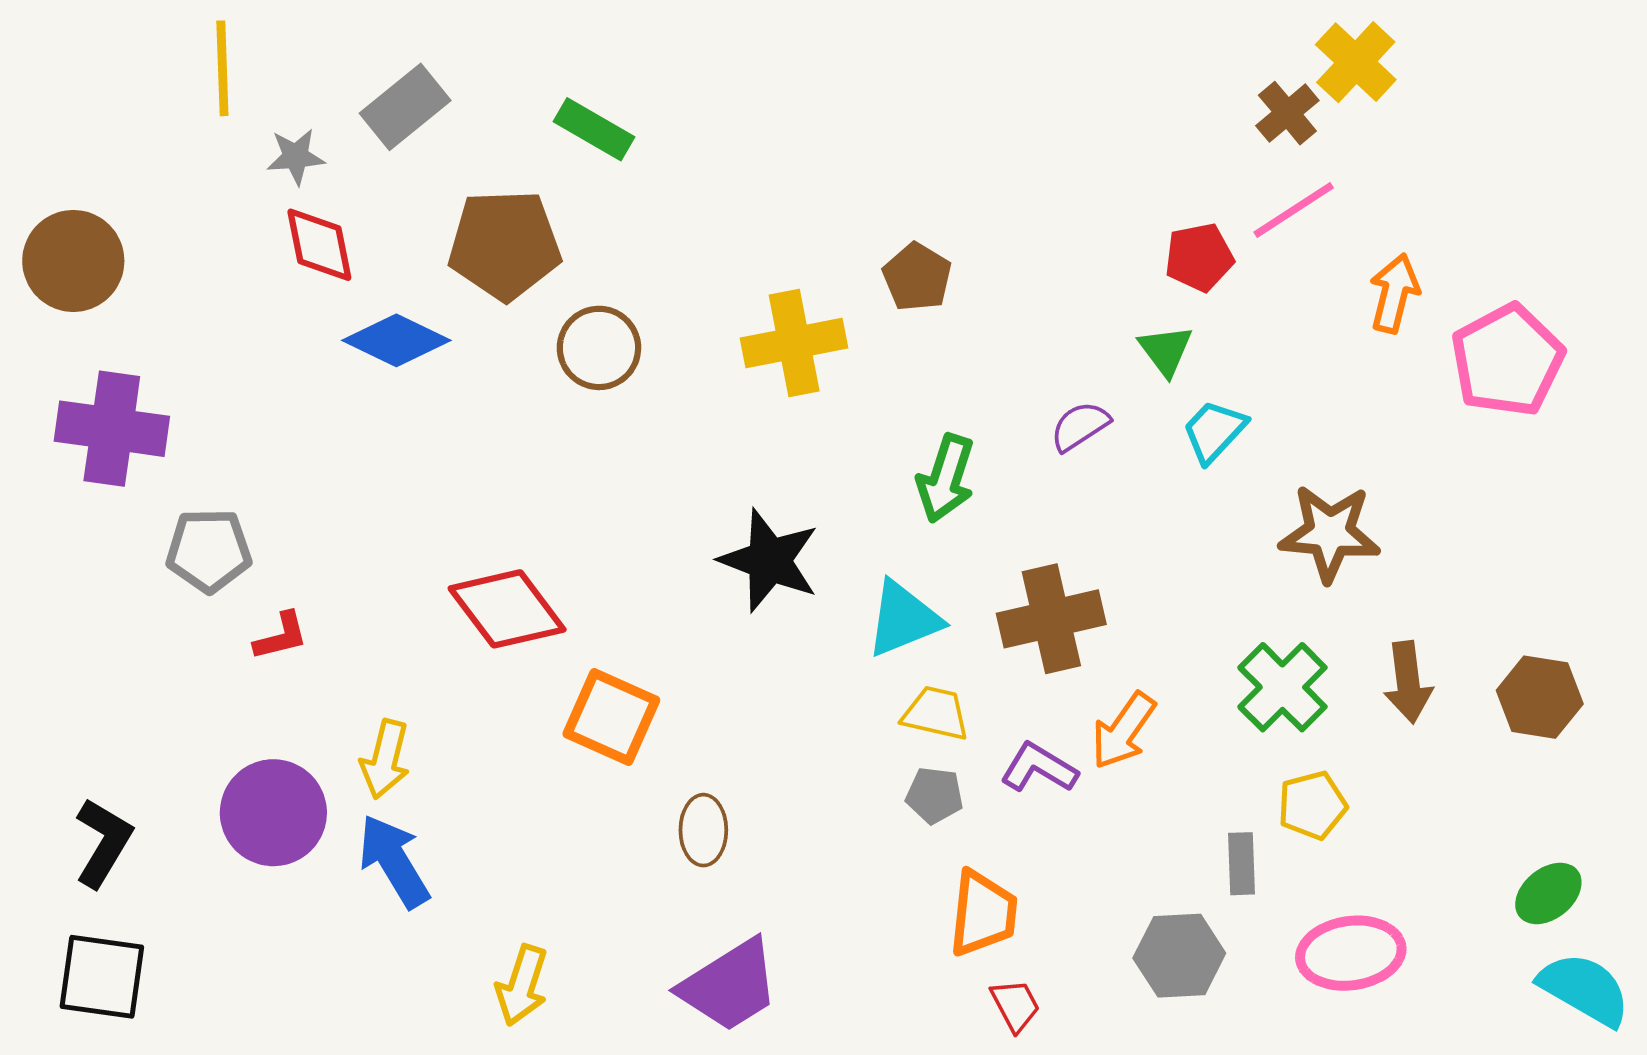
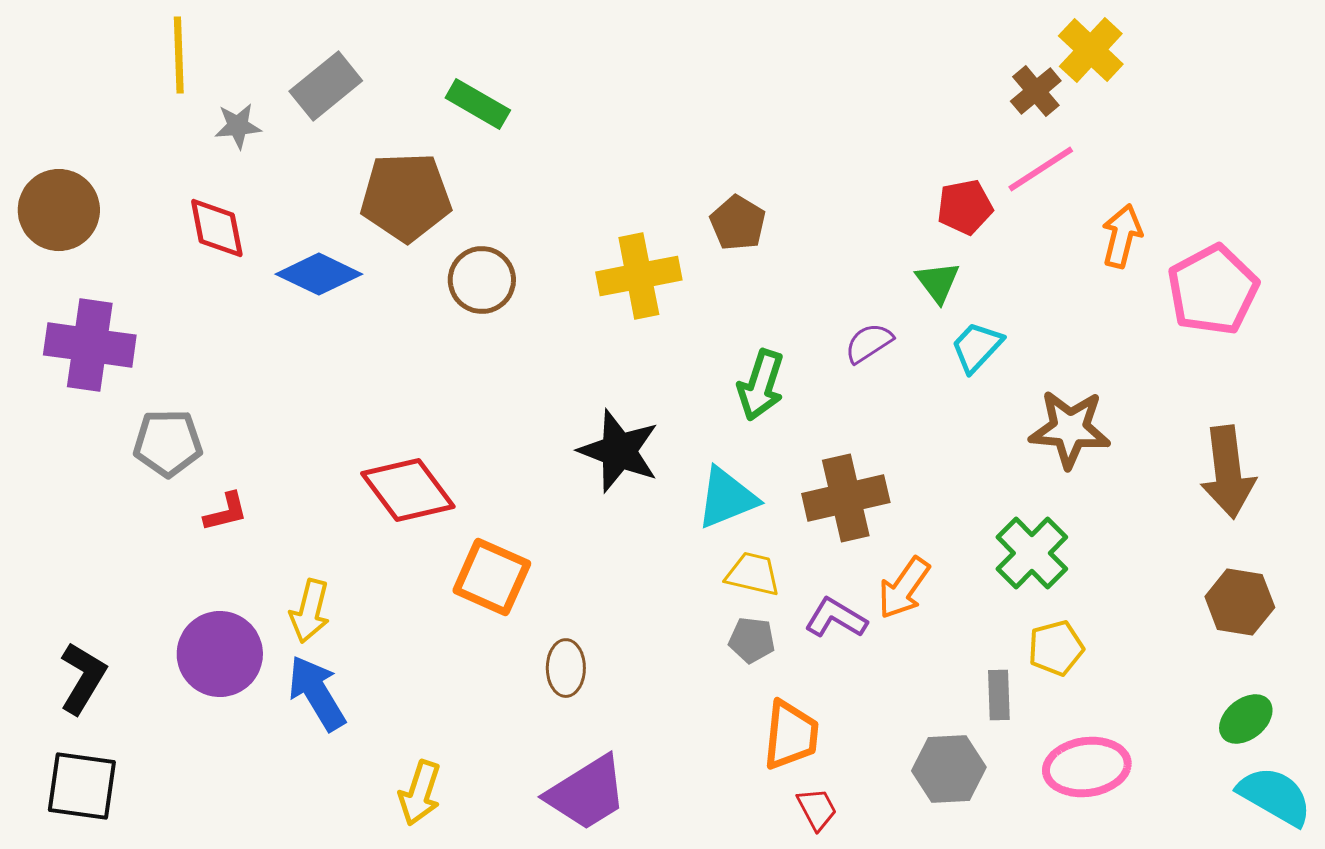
red diamond: (319, 245) -> (217, 228), moved
brown arrow: (1408, 682) -> (1228, 472), moved, size x1.4
brown hexagon: (1540, 697) -> (1240, 602), moved

